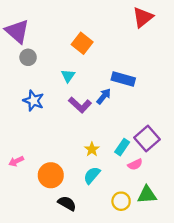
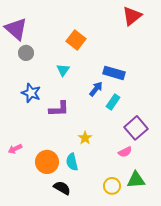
purple L-shape: (80, 105) -> (59, 109), moved, turned -45
cyan rectangle: (122, 147) -> (113, 102), moved
cyan semicircle: (92, 175) -> (72, 162), moved, turned -54

